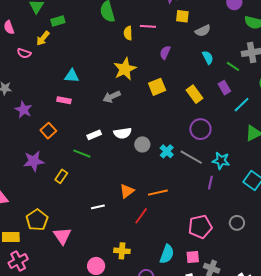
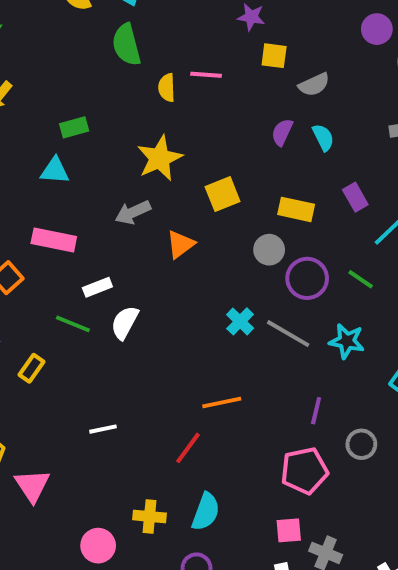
green rectangle: (58, 21) -> (74, 127), moved
purple semicircle: (165, 52) -> (282, 132), moved
green line: (233, 66) -> (361, 279), moved
yellow rectangle: (194, 94) -> (296, 209), turned -42
pink rectangle: (64, 100) -> (54, 240), moved, size x1.5
white semicircle: (123, 133) -> (125, 323), moved, turned 126
gray circle: (142, 144) -> (269, 250), moved
purple line: (210, 183) -> (316, 411), moved
orange triangle: (127, 191) -> (180, 244), moved
gray circle: (237, 223) -> (361, 444), moved
cyan semicircle: (167, 254) -> (206, 512), moved

